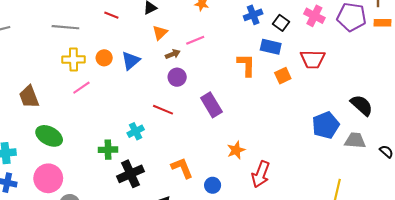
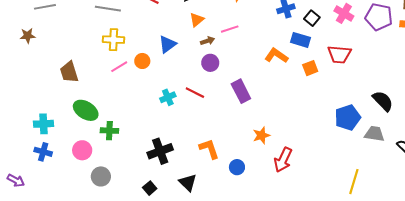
orange circle: (104, 58) -> (142, 61), moved
orange L-shape: (246, 65) -> (276, 56), turned -60
cyan cross: (136, 131) -> (168, 97), moved
green cross: (108, 150) -> (109, 131), moved
pink circle: (48, 178) -> (82, 150), size x0.7

